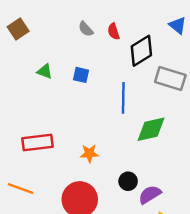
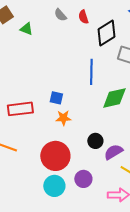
green triangle: (45, 71) -> (26, 29), moved
blue square: (81, 75) -> (56, 98), moved

